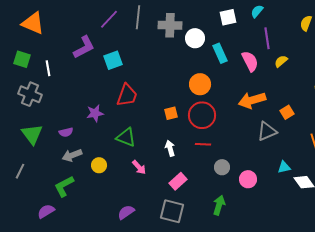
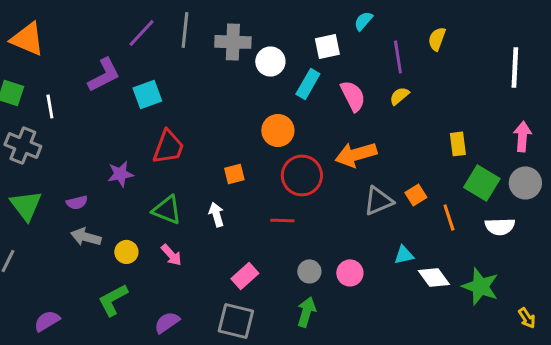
white square: (228, 17) -> (327, 46), moved
purple line: (267, 38) -> (398, 57), moved
cyan rectangle: (220, 53) -> (308, 84), turned 54
orange square: (287, 112) -> (416, 195), moved
red circle: (202, 115) -> (302, 175), moved
white arrow: (170, 148) -> (216, 214), moved
gray arrow: (72, 155) -> (86, 237), turned 36
pink arrow: (139, 167) -> (171, 255), moved
gray circle: (222, 167) -> (309, 271), moved
green L-shape: (64, 186) -> (113, 300), moved

